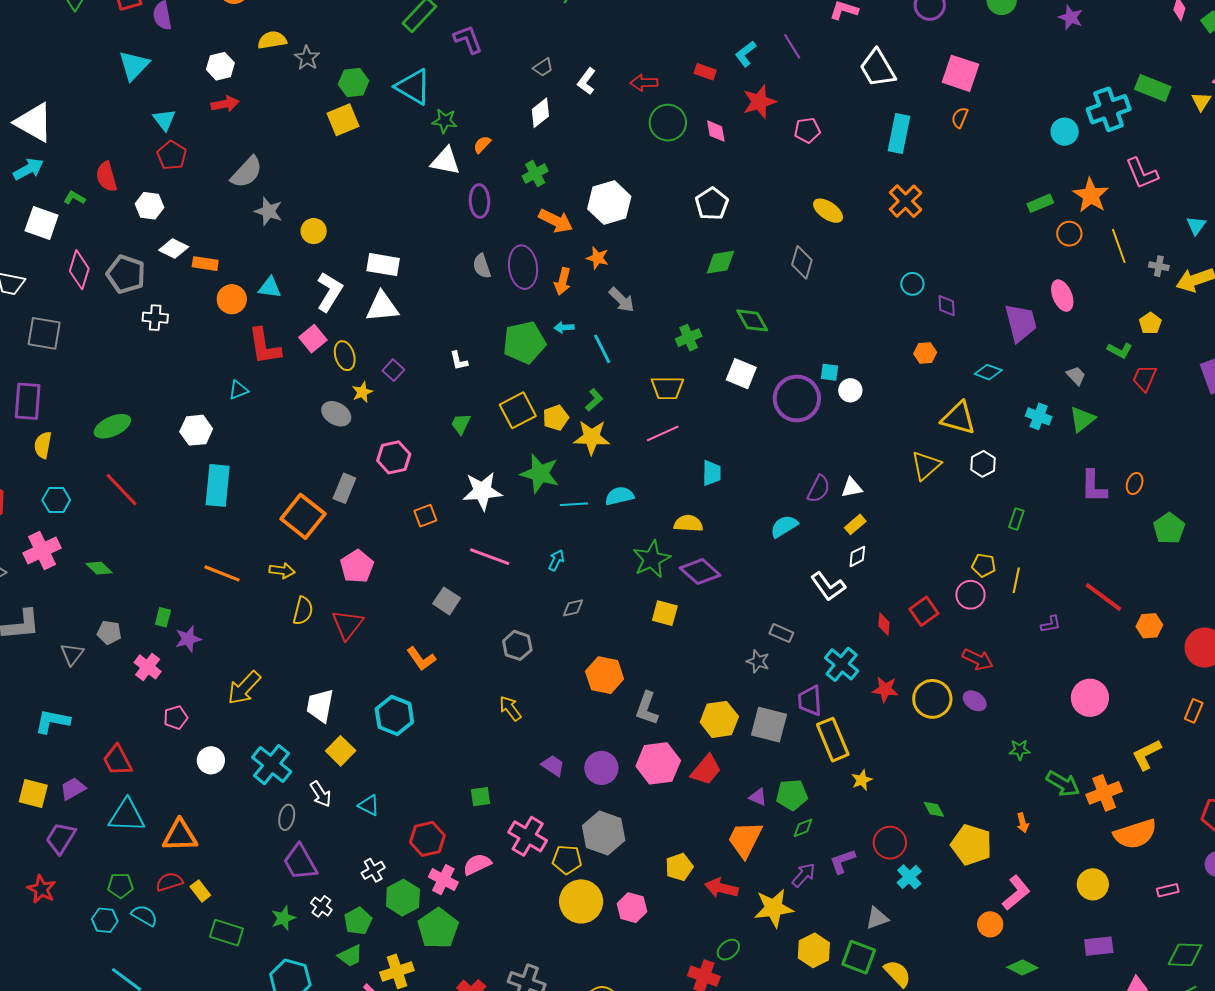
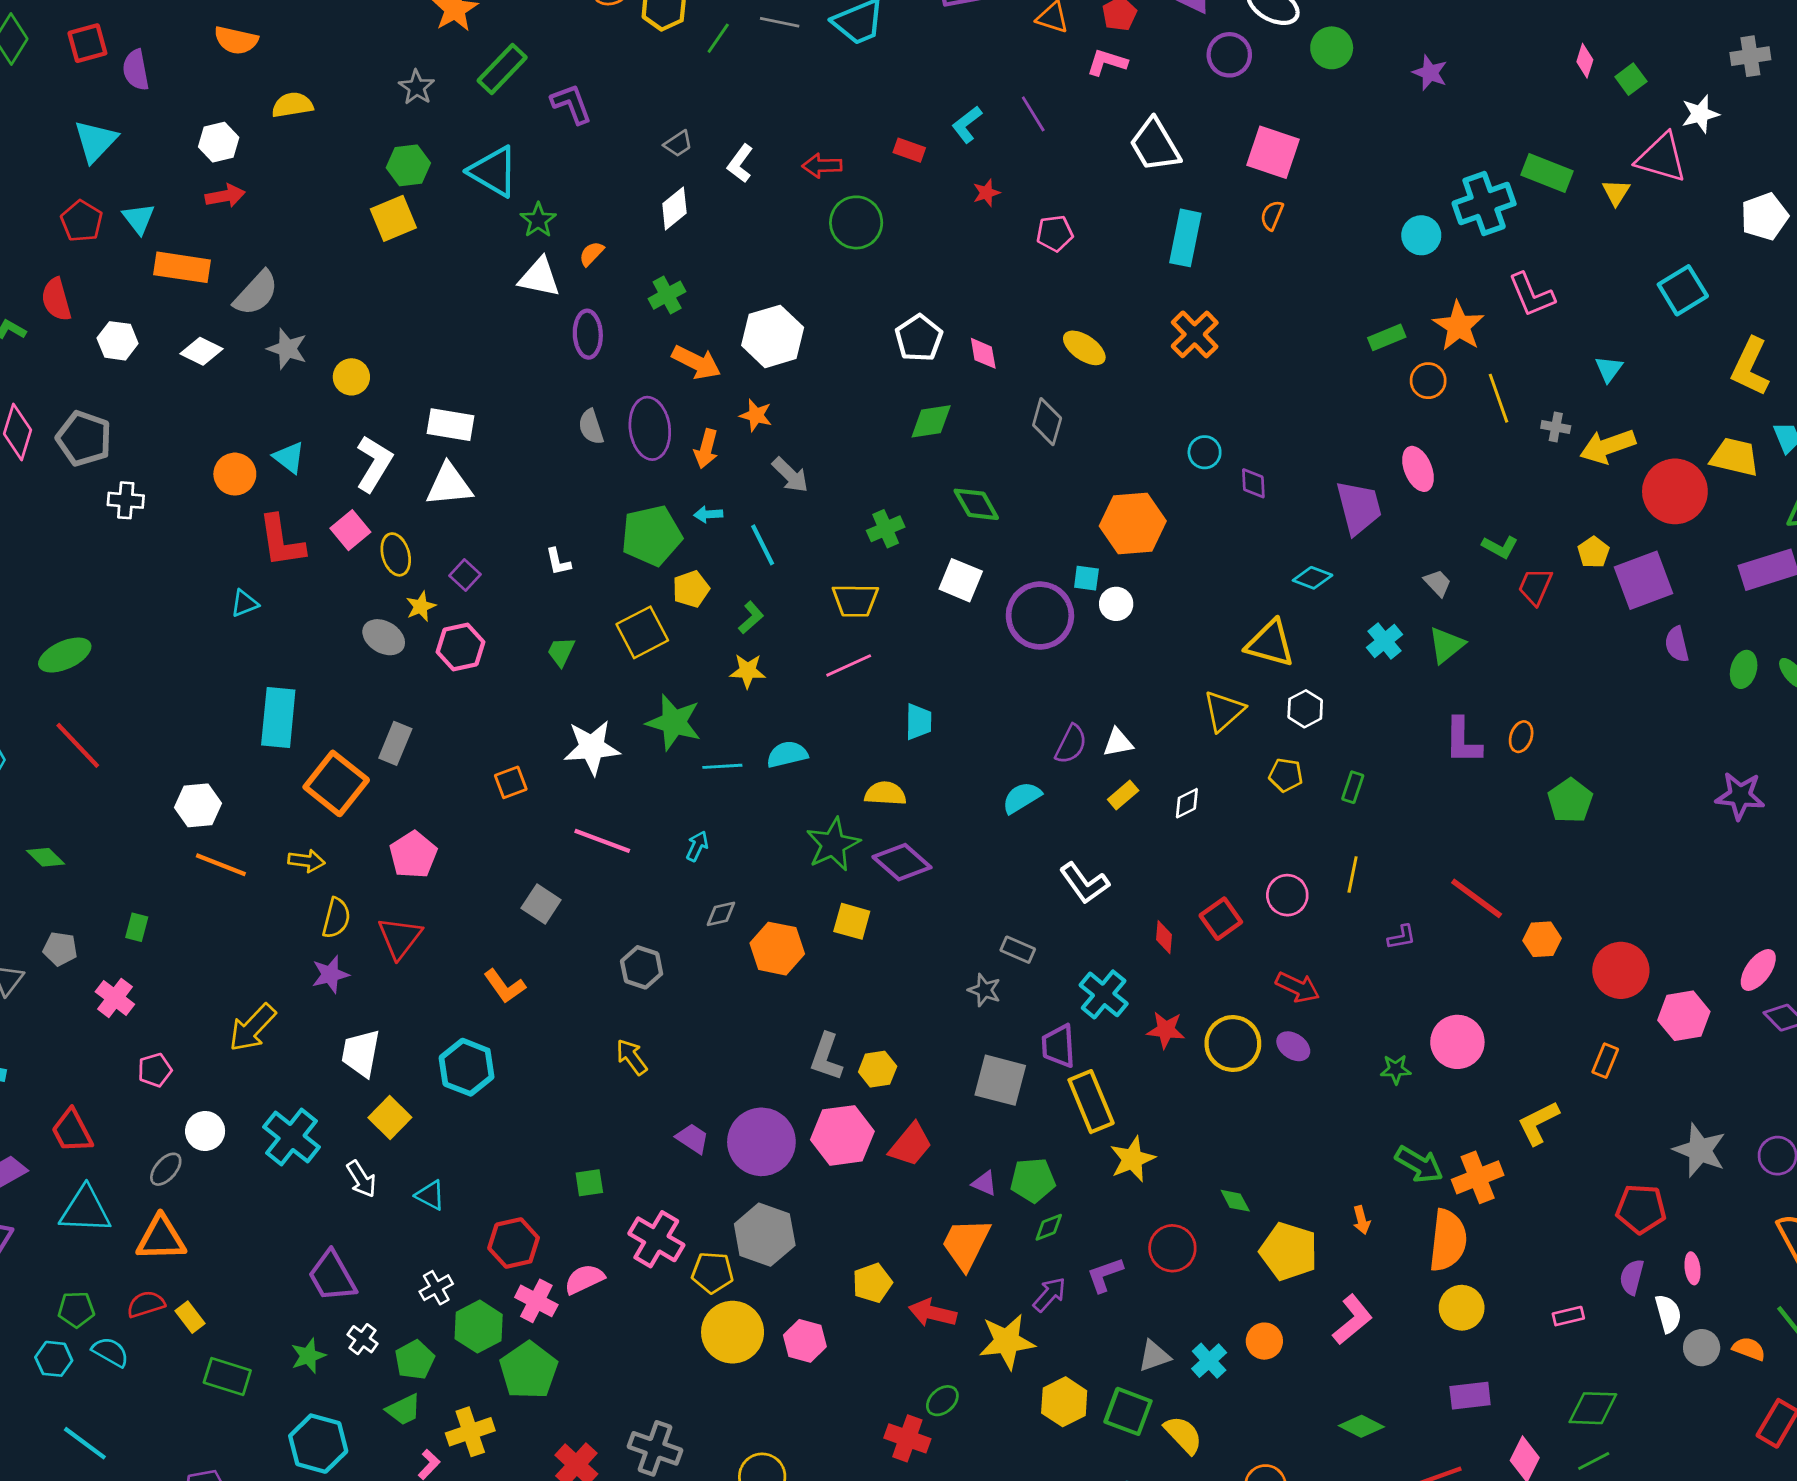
gray star: (307, 58) -> (417, 87), moved
red star: (759, 102) -> (986, 193), size x0.6
green star: (445, 121) -> (538, 220), turned 30
pink diamond: (716, 131) -> (983, 353), moved
red pentagon: (172, 155) -> (82, 221), moved
white diamond: (174, 249) -> (202, 351), moved
orange rectangle: (205, 264) -> (182, 267), moved, size x1.5
cyan triangle: (270, 287) -> (289, 457), turned 30
yellow pentagon: (1150, 323) -> (1593, 552), moved
orange hexagon: (925, 353) -> (1133, 524), moved, size x2.0
cyan cross: (1039, 416) -> (1384, 641), turned 30
yellow pentagon: (556, 418) -> (691, 589), moved
white hexagon: (196, 430) -> (198, 805), moved
yellow star: (592, 437) -> (748, 671), size x0.7
pink hexagon: (394, 457) -> (460, 647), moved
cyan rectangle: (218, 485) -> (278, 717), moved
white diamond: (857, 556) -> (1187, 803), moved
yellow pentagon: (984, 565) -> (1286, 775), moved
purple star: (188, 639) -> (330, 974), moved
orange hexagon: (605, 675) -> (777, 949), moved
yellow hexagon: (719, 719) -> (878, 1069), moved, size x0.7
green star: (1020, 750) -> (1396, 1069), moved
purple circle: (601, 768) -> (761, 1142), size x1.4
yellow star: (862, 780) -> (1132, 1159), size x1.5
gray ellipse: (287, 817) -> (166, 1169), moved, turned 30
orange semicircle: (1135, 834) -> (1448, 1240), moved, turned -66
cyan cross: (909, 877) -> (1209, 1361), moved
orange circle: (990, 924) -> (1264, 1341), moved

